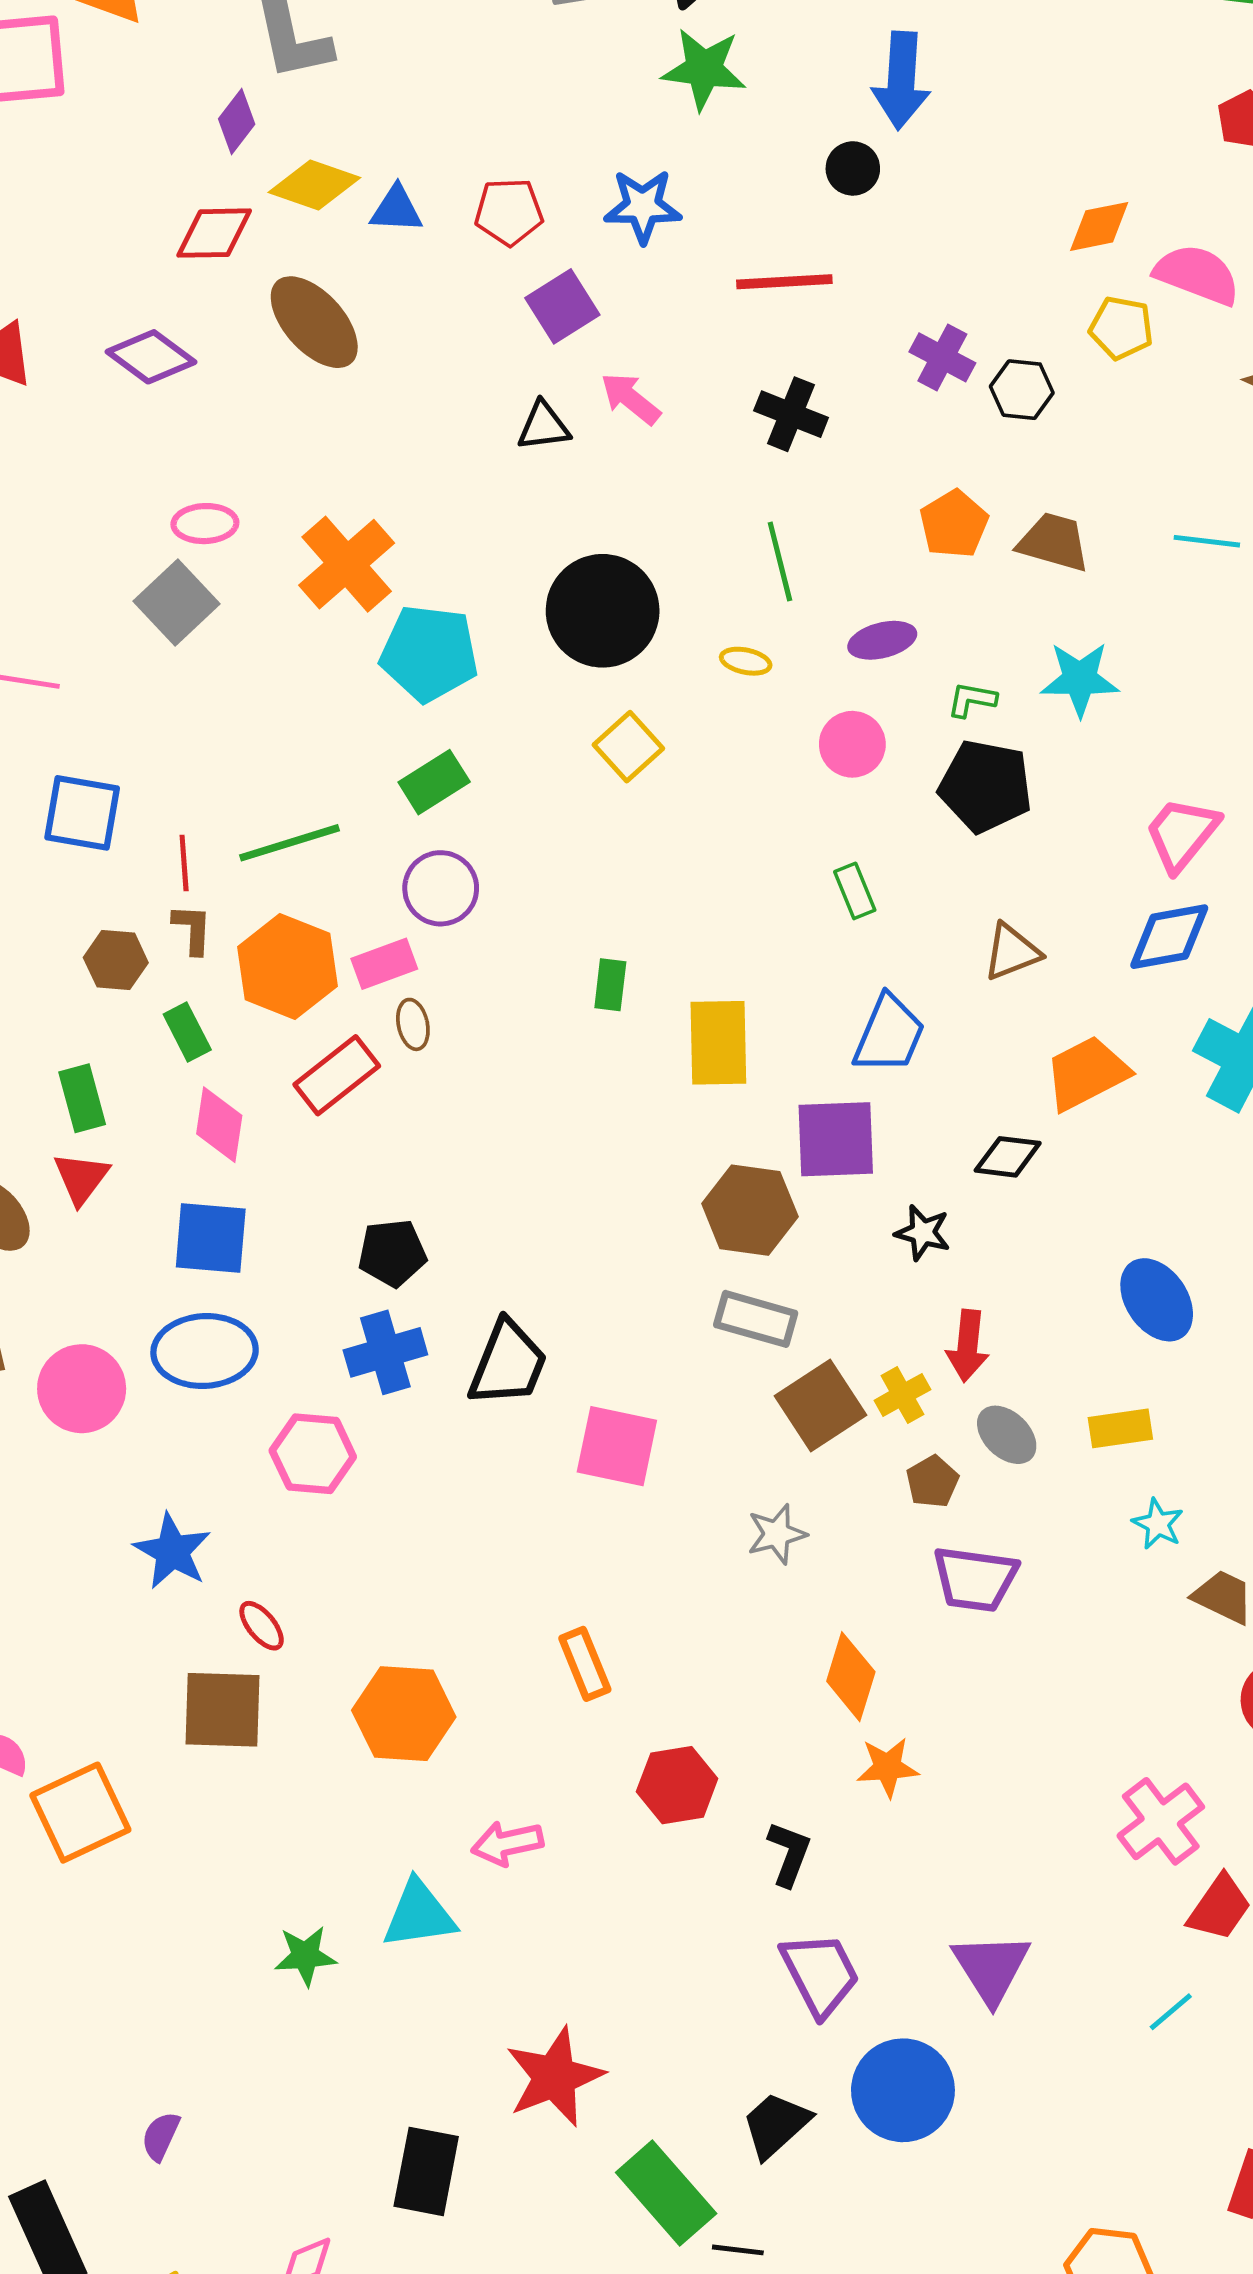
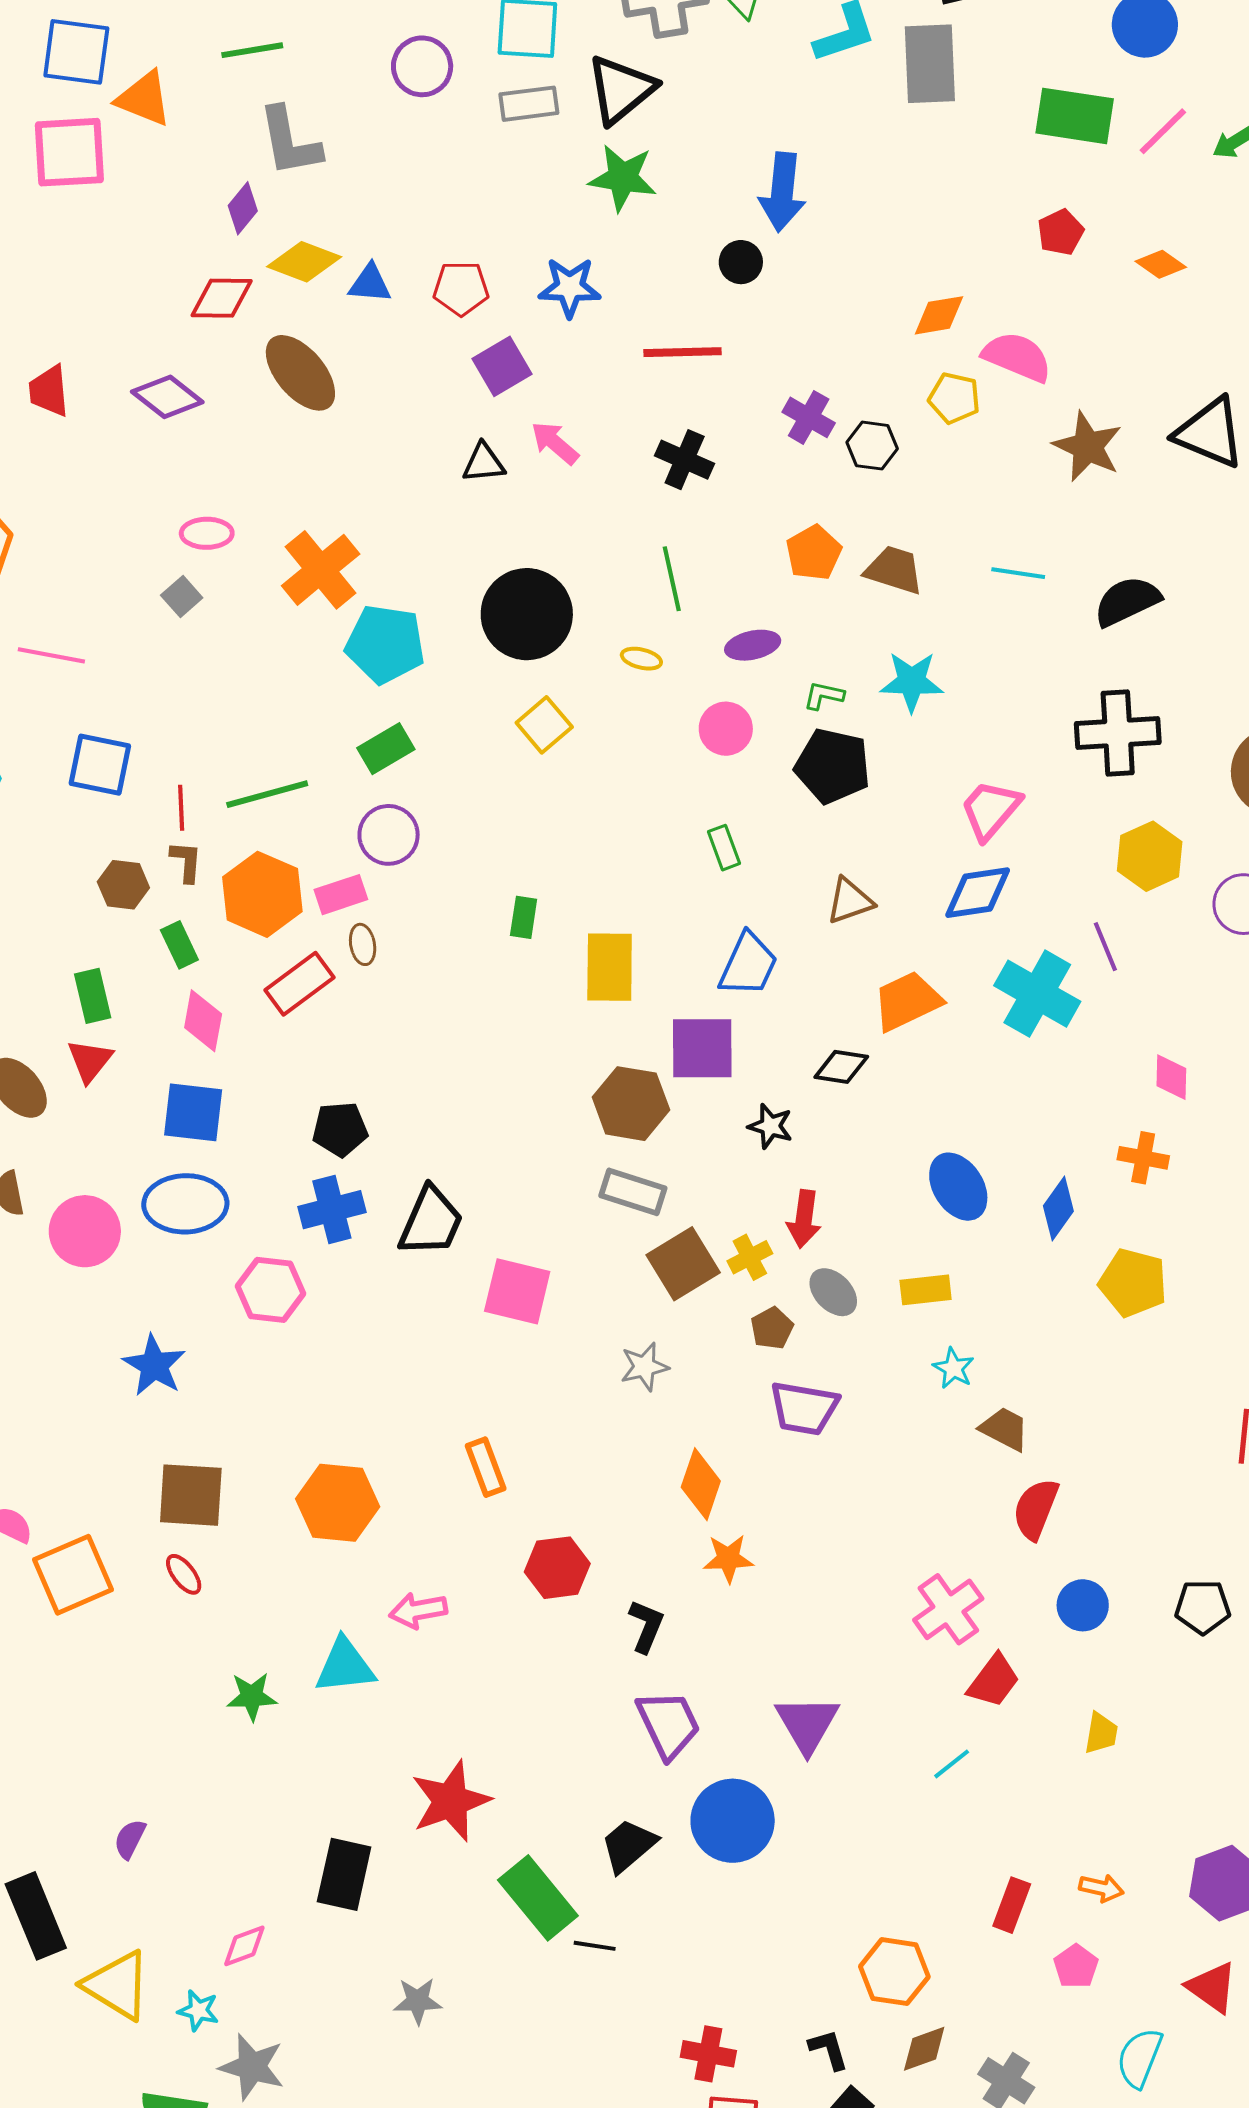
gray square: (176, 602) -> (182, 596), size x0.6
red ellipse: (262, 1626) -> (184, 1574), moved

